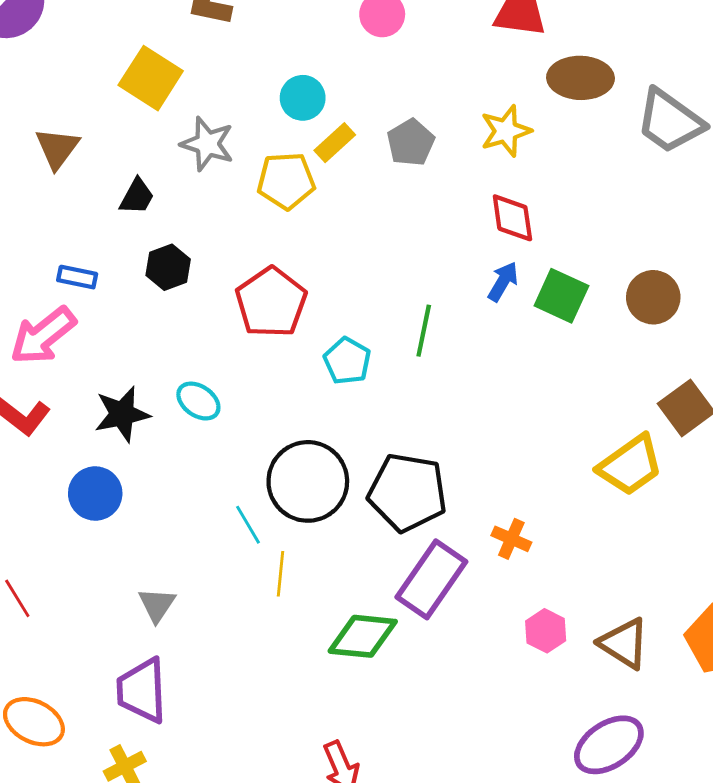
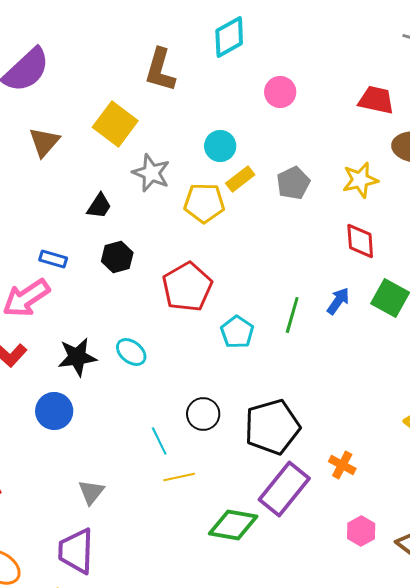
brown triangle: (57, 148) -> (44, 142), moved
blue arrow: (503, 282) -> (338, 301), moved
black circle: (308, 481) -> (203, 414), size x0.6
black pentagon: (407, 492) -> (272, 427), turned -30
yellow line: (281, 574) -> (179, 477), turned 68

